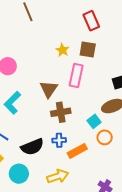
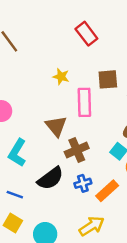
brown square: (88, 49) -> (108, 79), moved
black semicircle: (32, 147) -> (50, 178), moved

